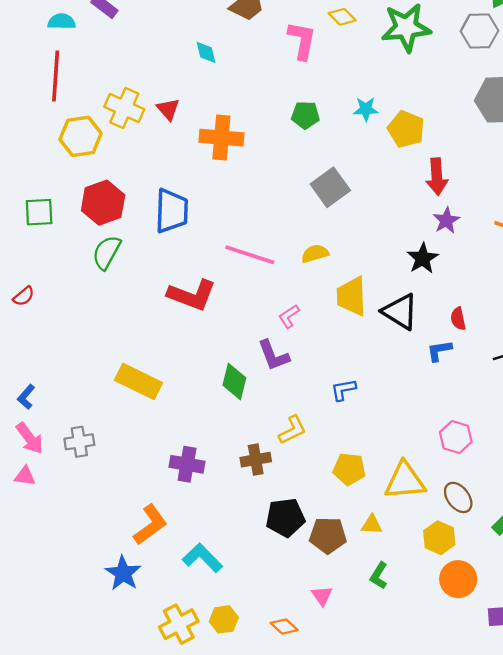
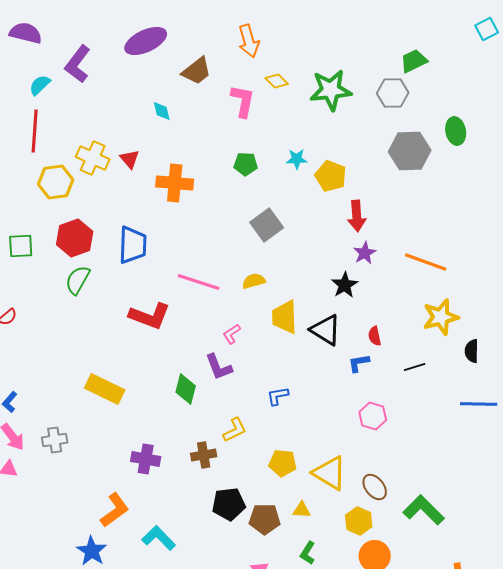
cyan semicircle: (62, 22) -> (40, 85), turned -45
pink hexagon: (456, 437) -> (373, 416), moved
yellow triangle: (405, 481) -> (330, 473), turned 36

